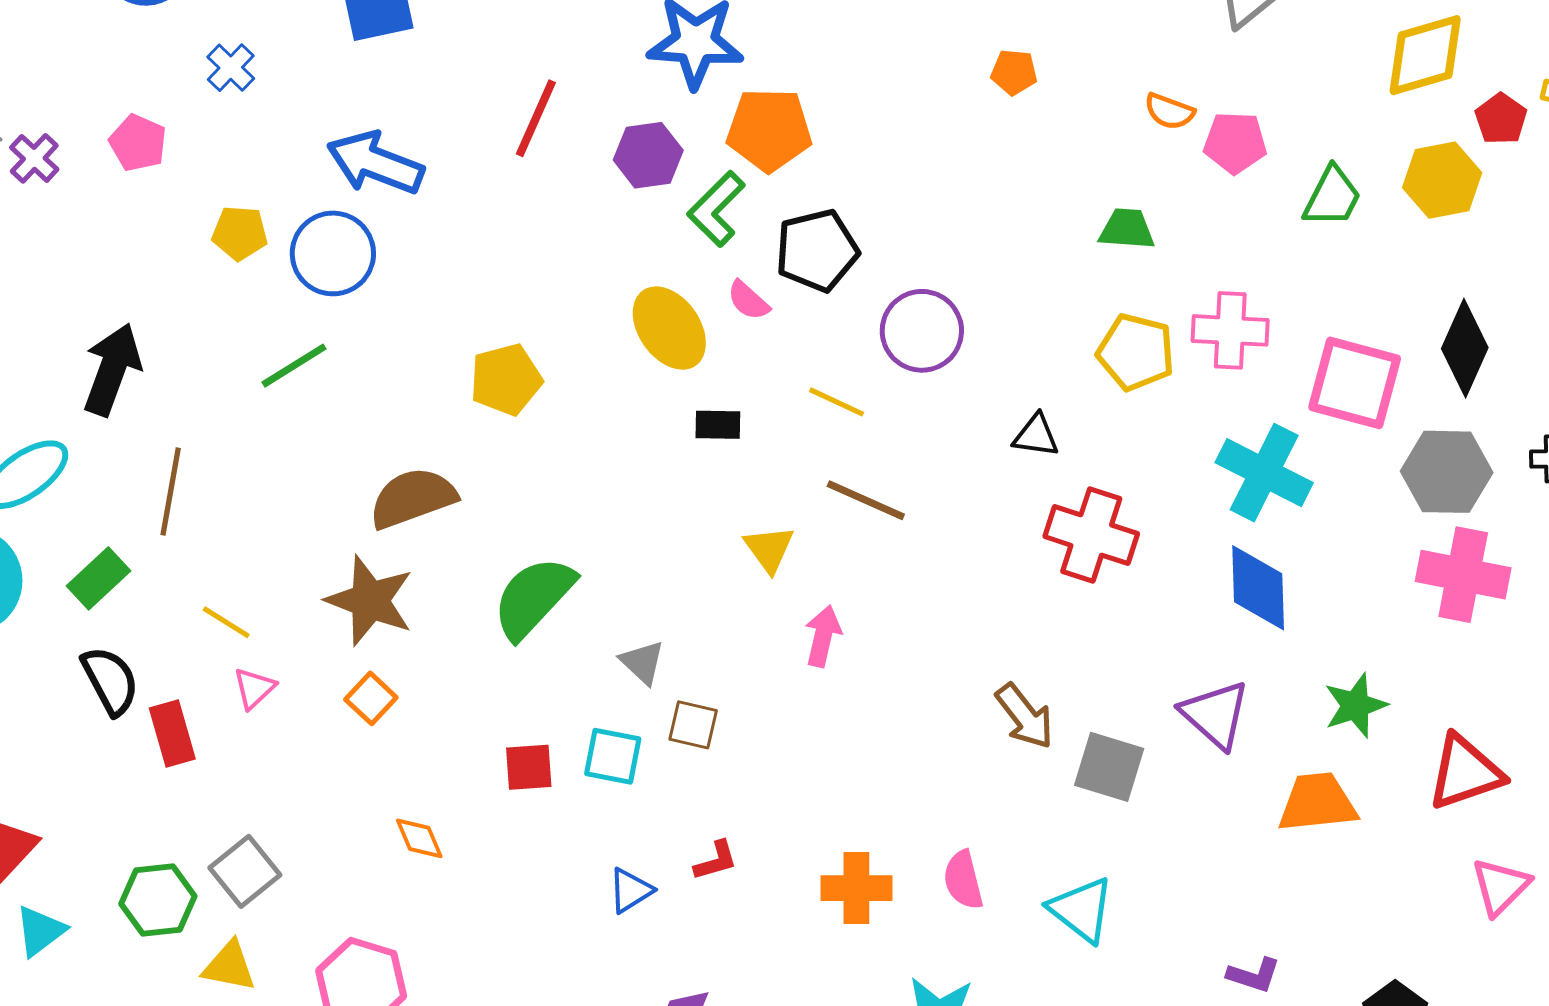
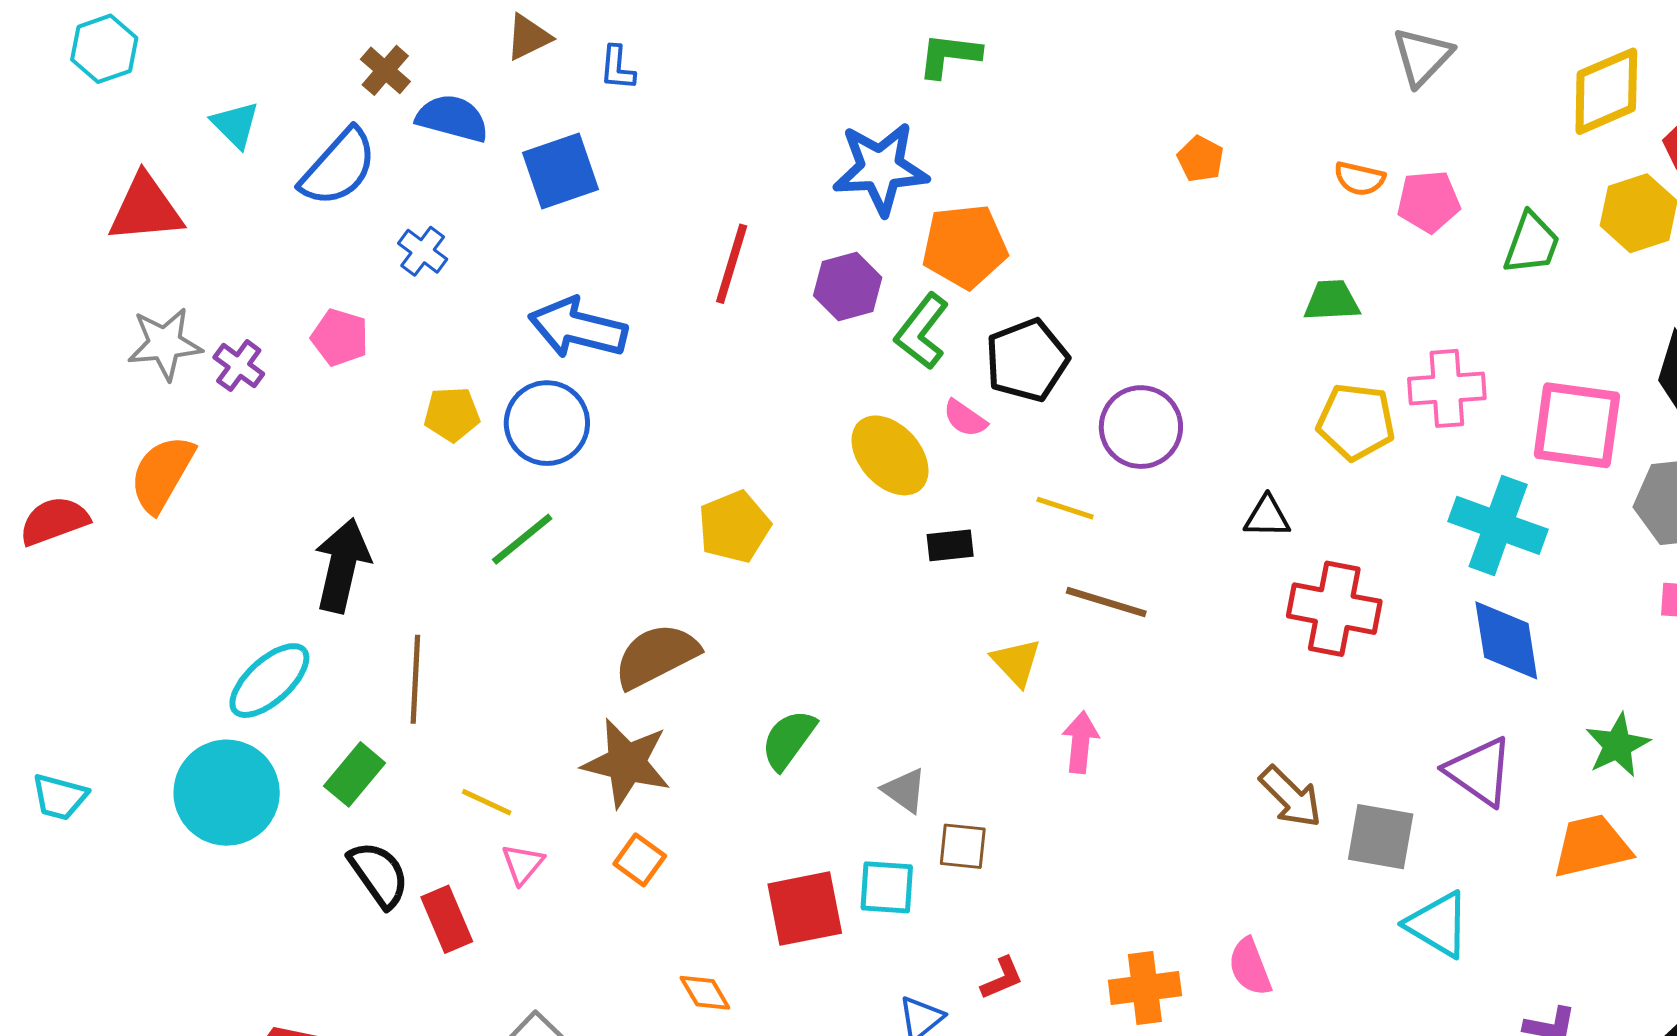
orange pentagon: (1014, 72) -> (1200, 159), turned 30
green semicircle: (533, 597) -> (788, 740), size x0.7
red square: (529, 767) -> (805, 909), size x1.5
cyan triangle: (1082, 910) -> (1438, 924), moved

